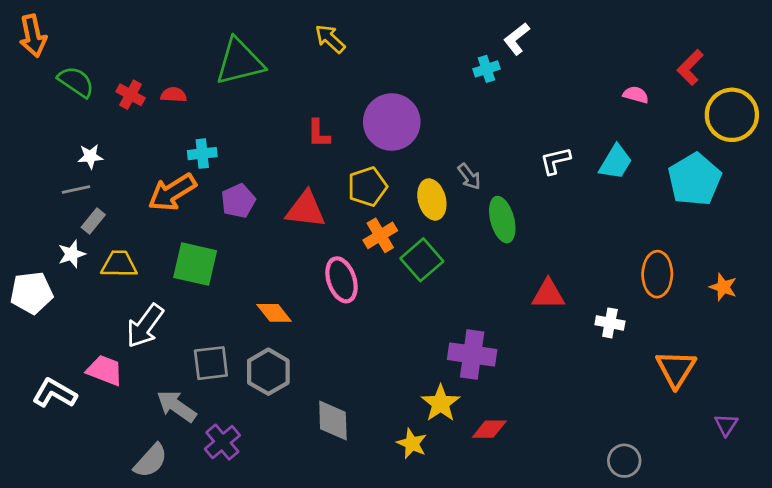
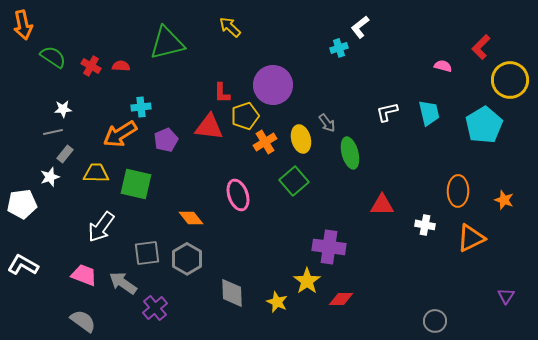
cyan trapezoid: (616, 162) -> (429, 113), turned -44
yellow pentagon: (367, 187) -> (245, 116), moved
red triangle: (306, 210) -> (209, 127), moved
orange cross: (380, 235) -> (265, 142), moved
yellow trapezoid: (119, 264) -> (96, 173), moved
orange triangle: (676, 369) -> (471, 238), moved, turned 32
pink trapezoid: (105, 370) -> (84, 275), moved
white L-shape: (54, 393) -> (23, 265), moved
yellow star: (412, 443) -> (277, 302), moved
gray semicircle: (151, 461) -> (83, 321), moved, turned -96

